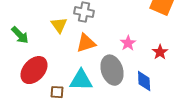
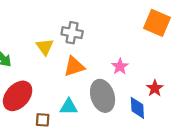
red star: (160, 52) -> (155, 88), moved
cyan triangle: (81, 80) -> (69, 107), size x0.7

